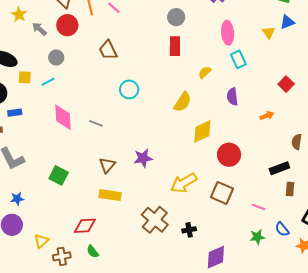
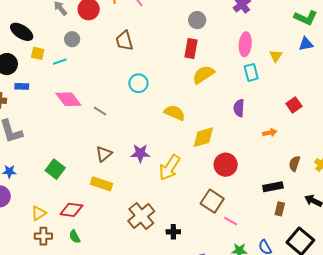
yellow triangle: (269, 33) -> (276, 56), moved
yellow semicircle: (205, 72) -> (203, 75), moved, size x1.6
yellow semicircle: (183, 102) -> (175, 113), moved, turned -110
pink diamond: (63, 117) -> (68, 99), turned -44
green square: (59, 175) -> (55, 169), moved
yellow arrow: (184, 183) -> (170, 168), moved, turned -36
pink line: (258, 207) -> (231, 221), moved
yellow triangle: (41, 241) -> (39, 213), moved

